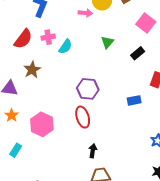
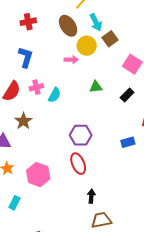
green triangle: (107, 42) -> (96, 87), turned 48

